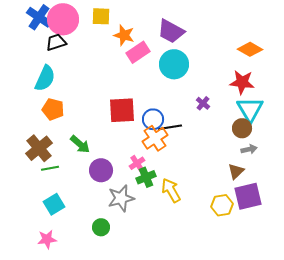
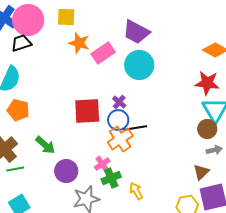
orange star: (124, 35) -> (79, 43), moved
purple cross: (203, 103) -> (119, 102), moved
yellow arrow: (171, 190) -> (136, 191), size x0.7

